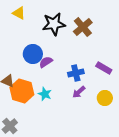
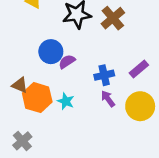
purple rectangle: (104, 68) -> (139, 69), turned -70
purple arrow: (79, 92) -> (108, 99), turned 96
yellow circle: (105, 98) -> (140, 106), size x1.5

